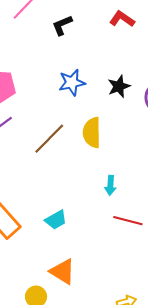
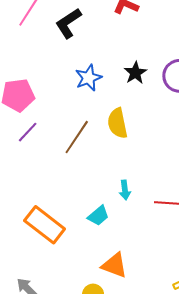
black L-shape: (62, 25) -> (68, 23), size x1.4
cyan arrow: (110, 185) -> (125, 190), moved

